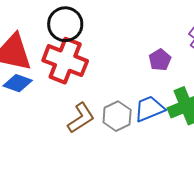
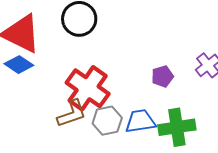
red cross: (65, 61) -> (88, 88), moved

